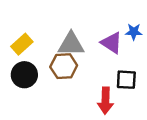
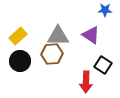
blue star: (134, 32) -> (105, 10), moved
black square: (126, 80) -> (103, 65), turned 30

